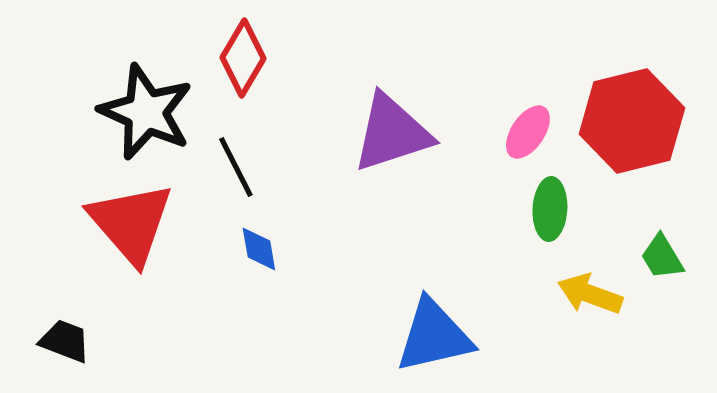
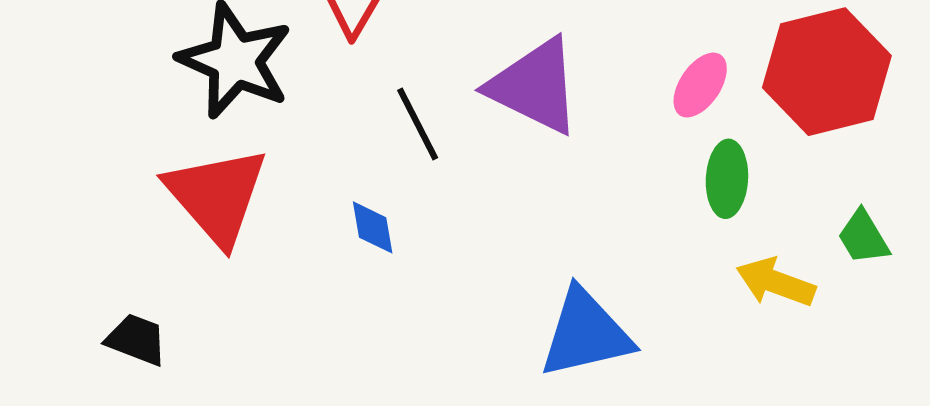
purple triangle: (392, 133) -> (535, 86), turned 44
black line: (236, 167) -> (418, 124), moved

